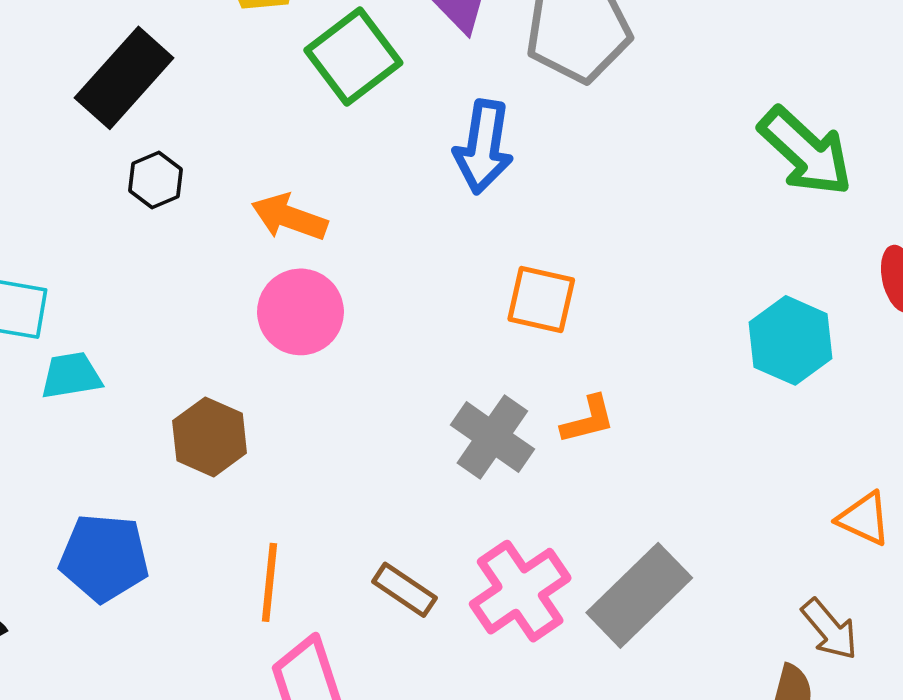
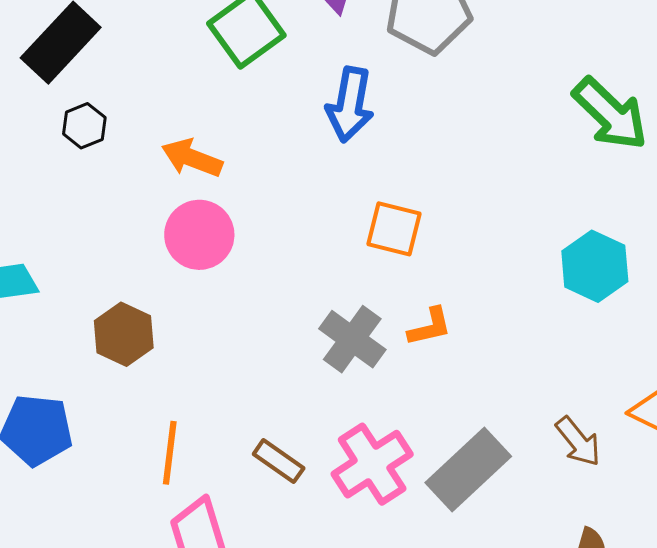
brown arrow: (830, 629) -> (578, 442), moved

